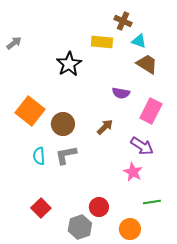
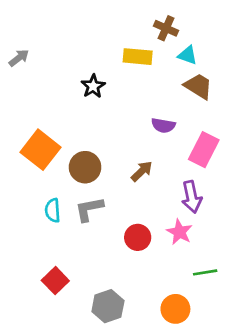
black star: (69, 64) -> (93, 86), size x0.7
purple arrow: (142, 146) -> (192, 197), turned 45
red circle: (99, 207) -> (138, 237), moved

